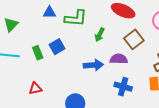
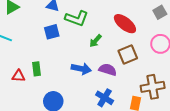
blue square: (57, 47) -> (52, 32), moved
green rectangle: (38, 53) -> (36, 69), moved

